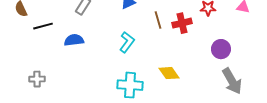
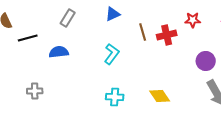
yellow diamond: (169, 73) -> (160, 96), moved
gray cross: (37, 79) -> (35, 91), moved
cyan cross: (130, 85) -> (115, 97), size x0.7

